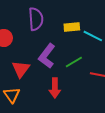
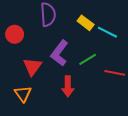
yellow rectangle: (72, 27) -> (86, 23), turned 42

